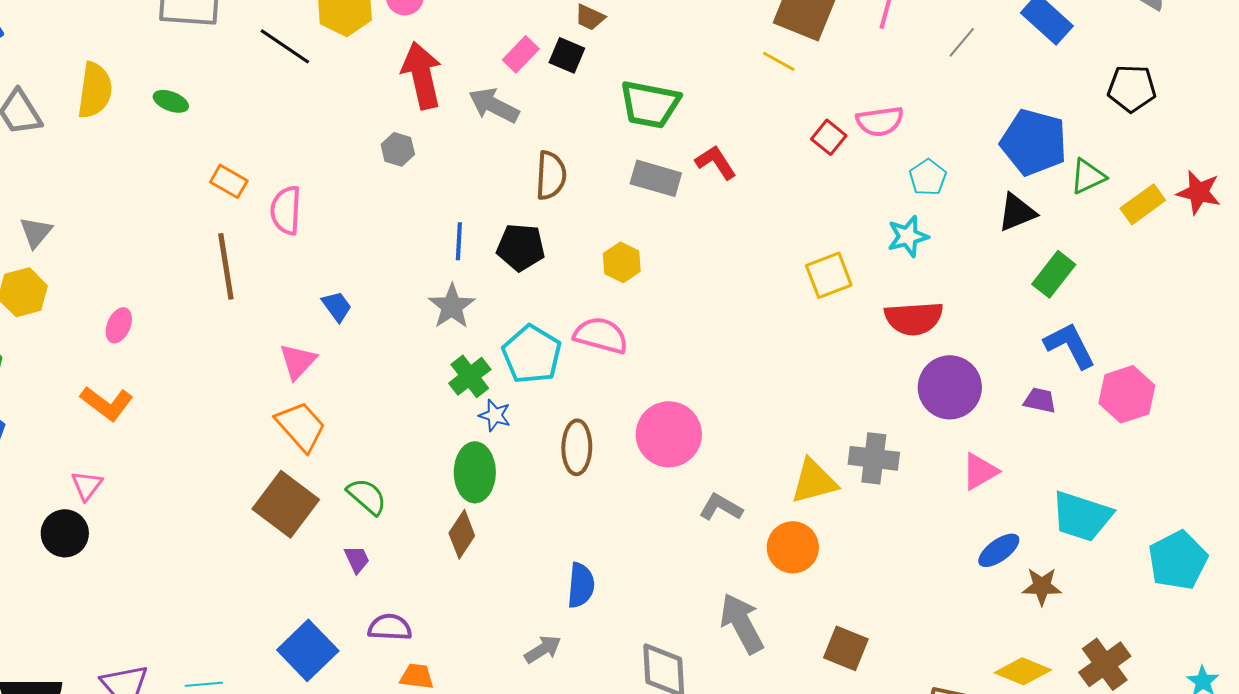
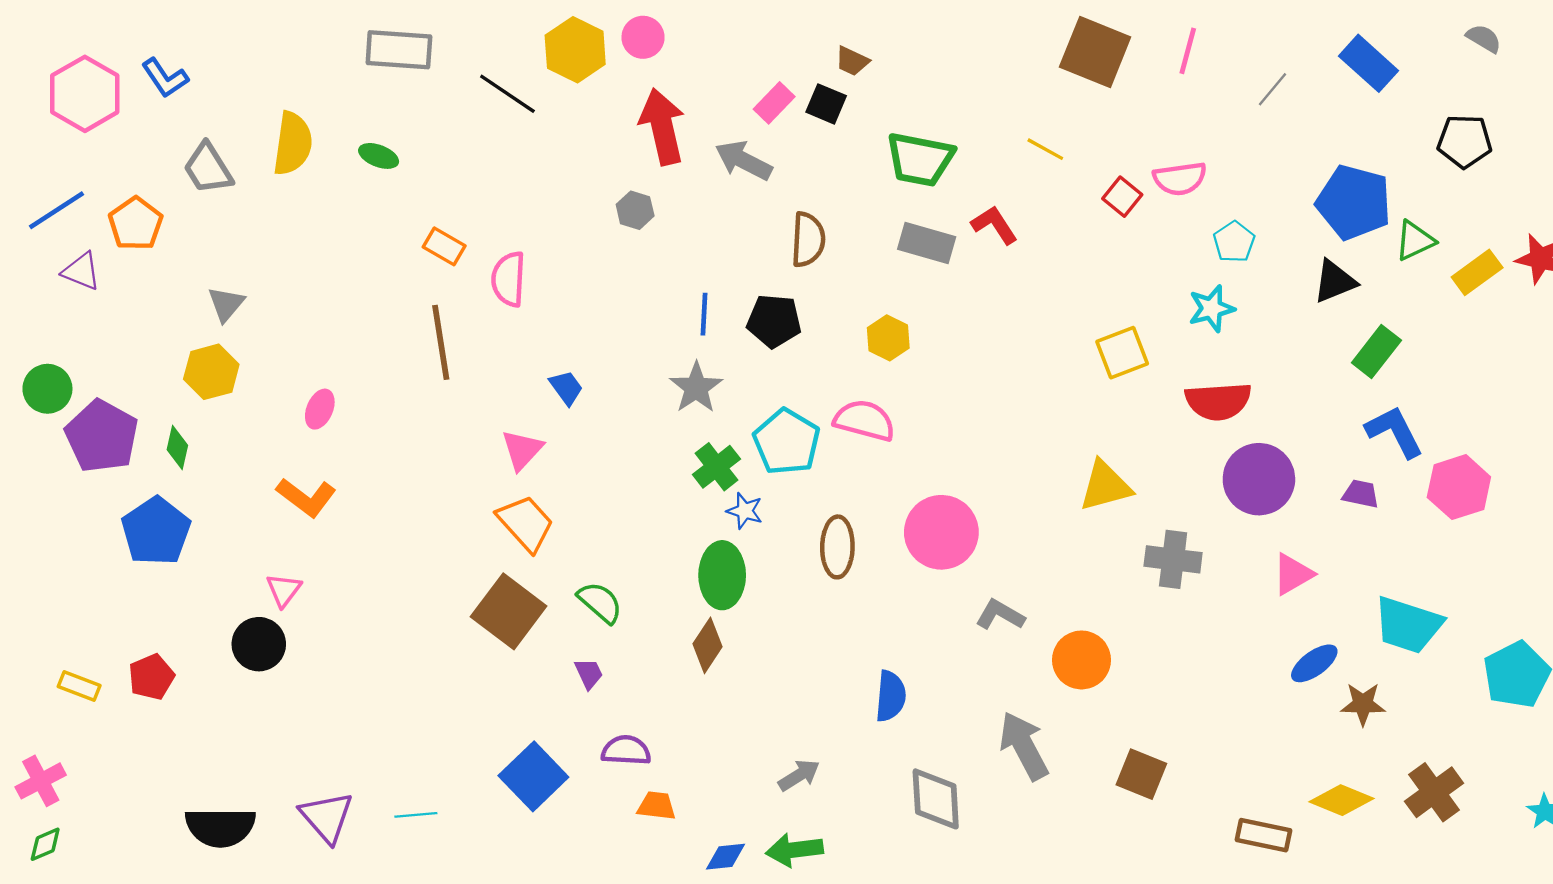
yellow line: (779, 61) -> (1045, 149), moved
yellow triangle: (814, 481) -> (1105, 486), moved
blue semicircle: (581, 585) -> (891, 696), moved

